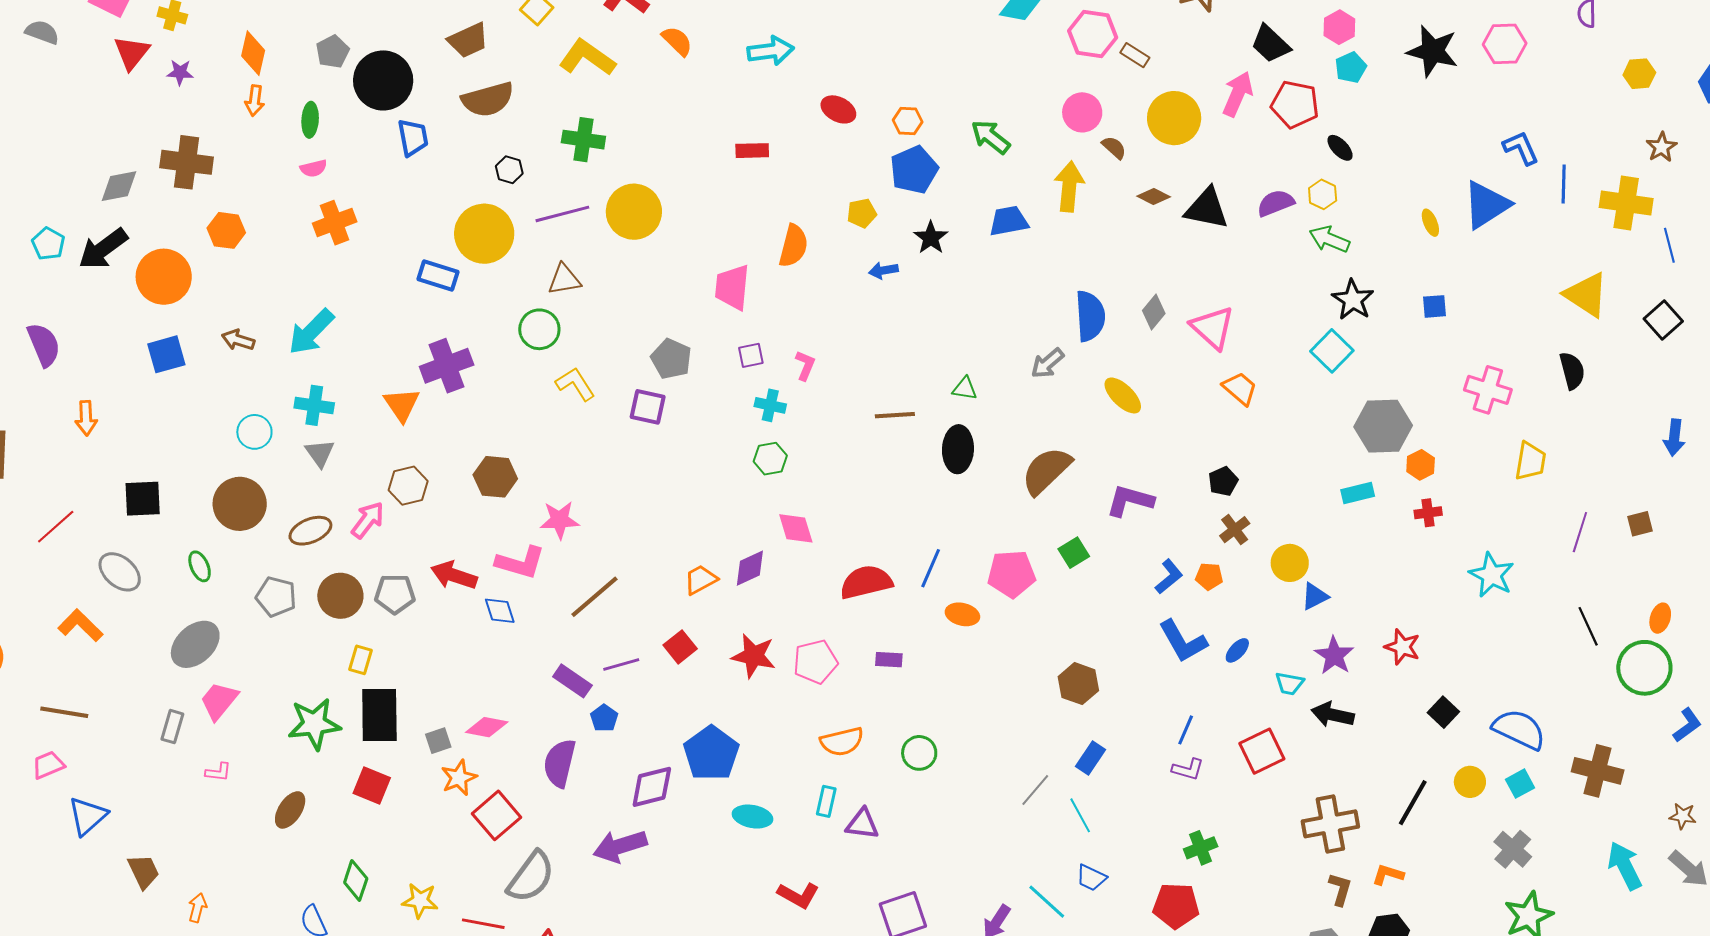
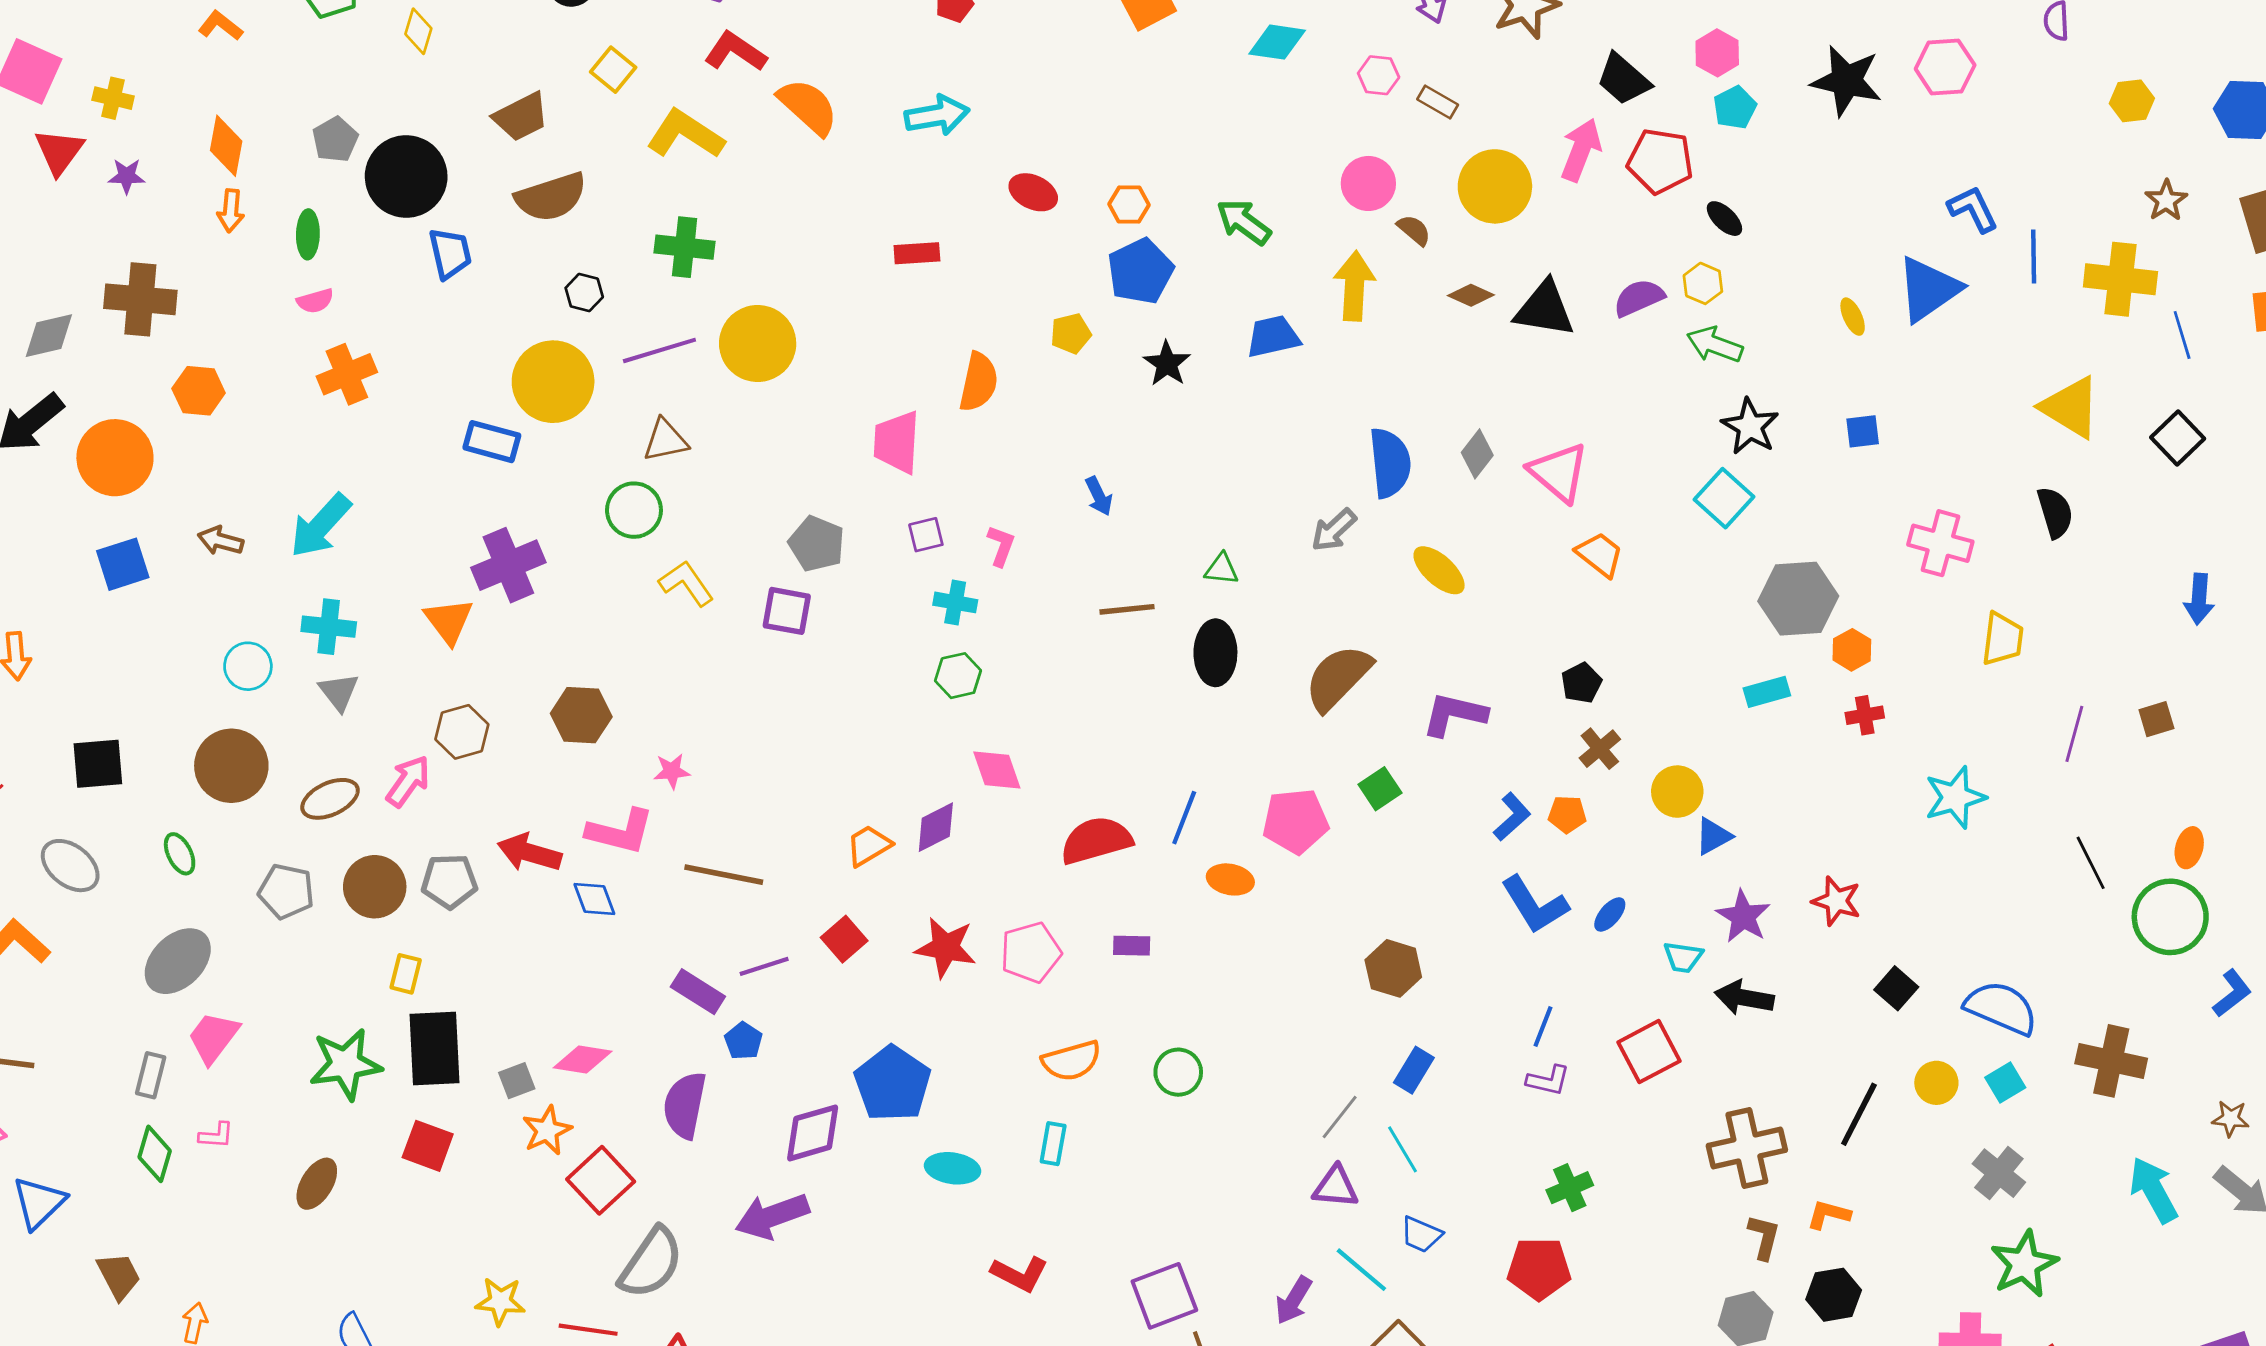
pink hexagon: (1093, 34) -> (1379, 75), size x0.6
orange semicircle: (677, 41) -> (808, 107), size x1.4
blue arrow: (883, 270) -> (1099, 496), moved, turned -104
pink star: (560, 520) -> (672, 771), size x0.7
cyan star: (1492, 575) -> (1955, 797), turned 30
brown line: (594, 597) -> (724, 875), turned 54
purple triangle: (862, 824) -> (1336, 1187), moved
green diamond: (356, 880) -> (155, 1154), moved

